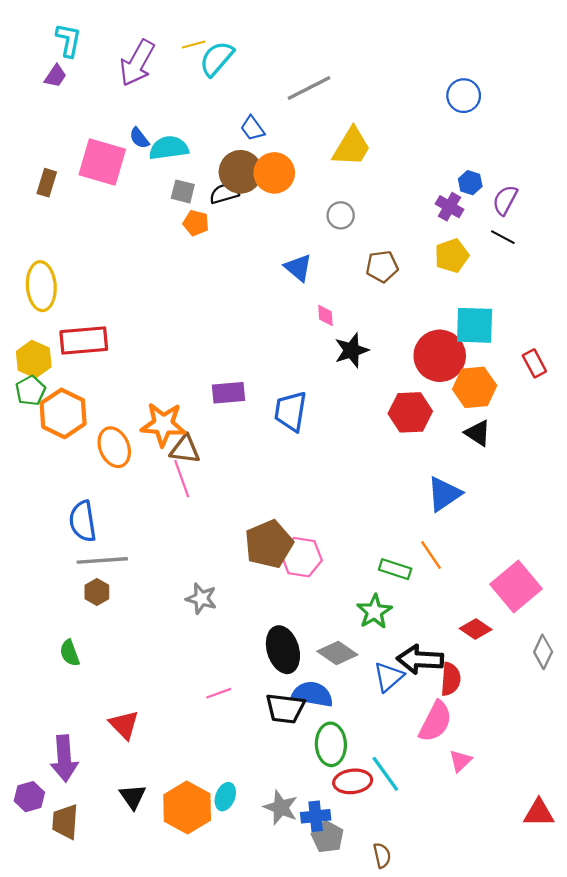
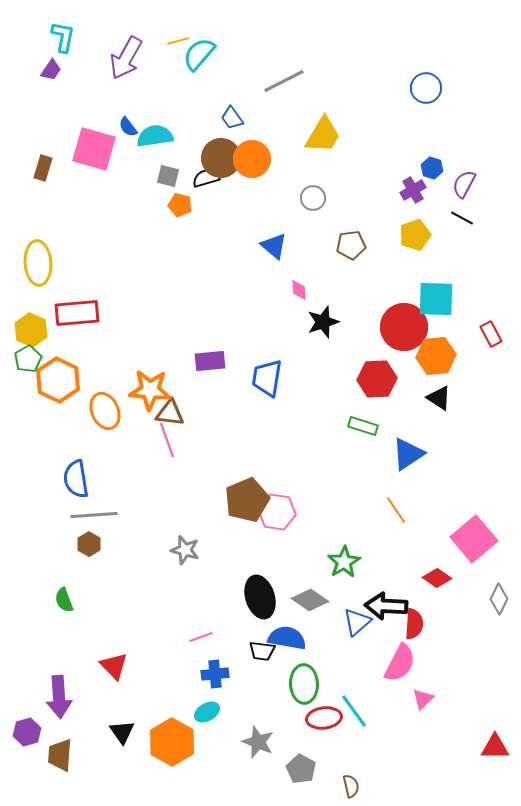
purple cross: (449, 207) -> (413, 190), turned 30
green rectangle: (395, 569) -> (363, 426), moved
black trapezoid: (285, 708) -> (262, 651), size x0.7
cyan ellipse: (225, 797) -> (207, 712), moved, turned 40
blue cross: (316, 816) -> (215, 674), moved

